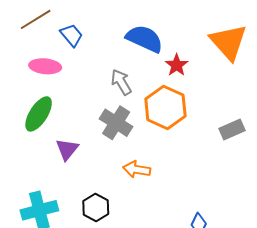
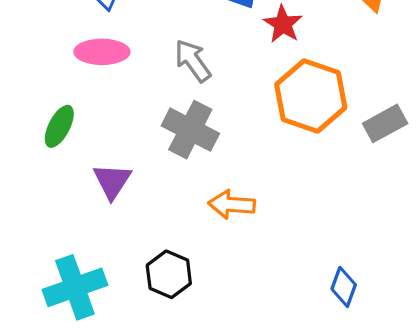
pink ellipse: (45, 66) -> (102, 52), moved
orange hexagon: (165, 107) -> (311, 96), moved
green ellipse: (39, 114) -> (59, 126), size x0.7

